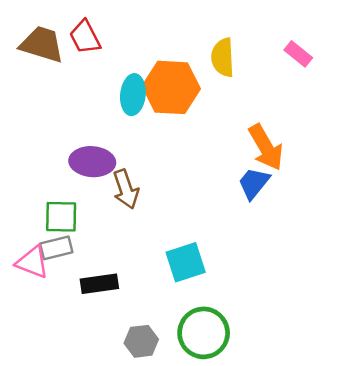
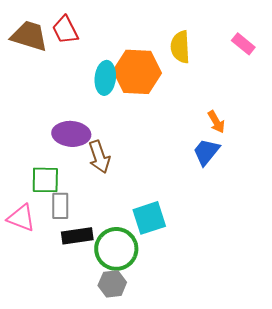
orange arrow: (266, 147) -> (216, 122), size x0.6
gray rectangle: (56, 248) -> (60, 206), moved, turned -76
green circle: (204, 333) -> (116, 249), moved

